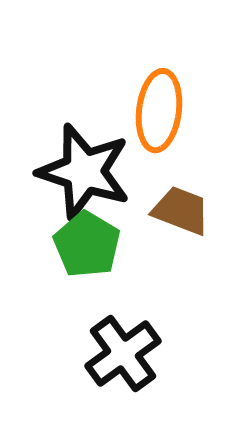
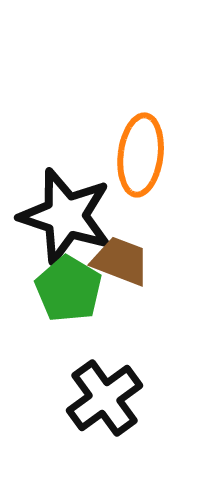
brown trapezoid: (181, 211) -> (121, 261), moved

